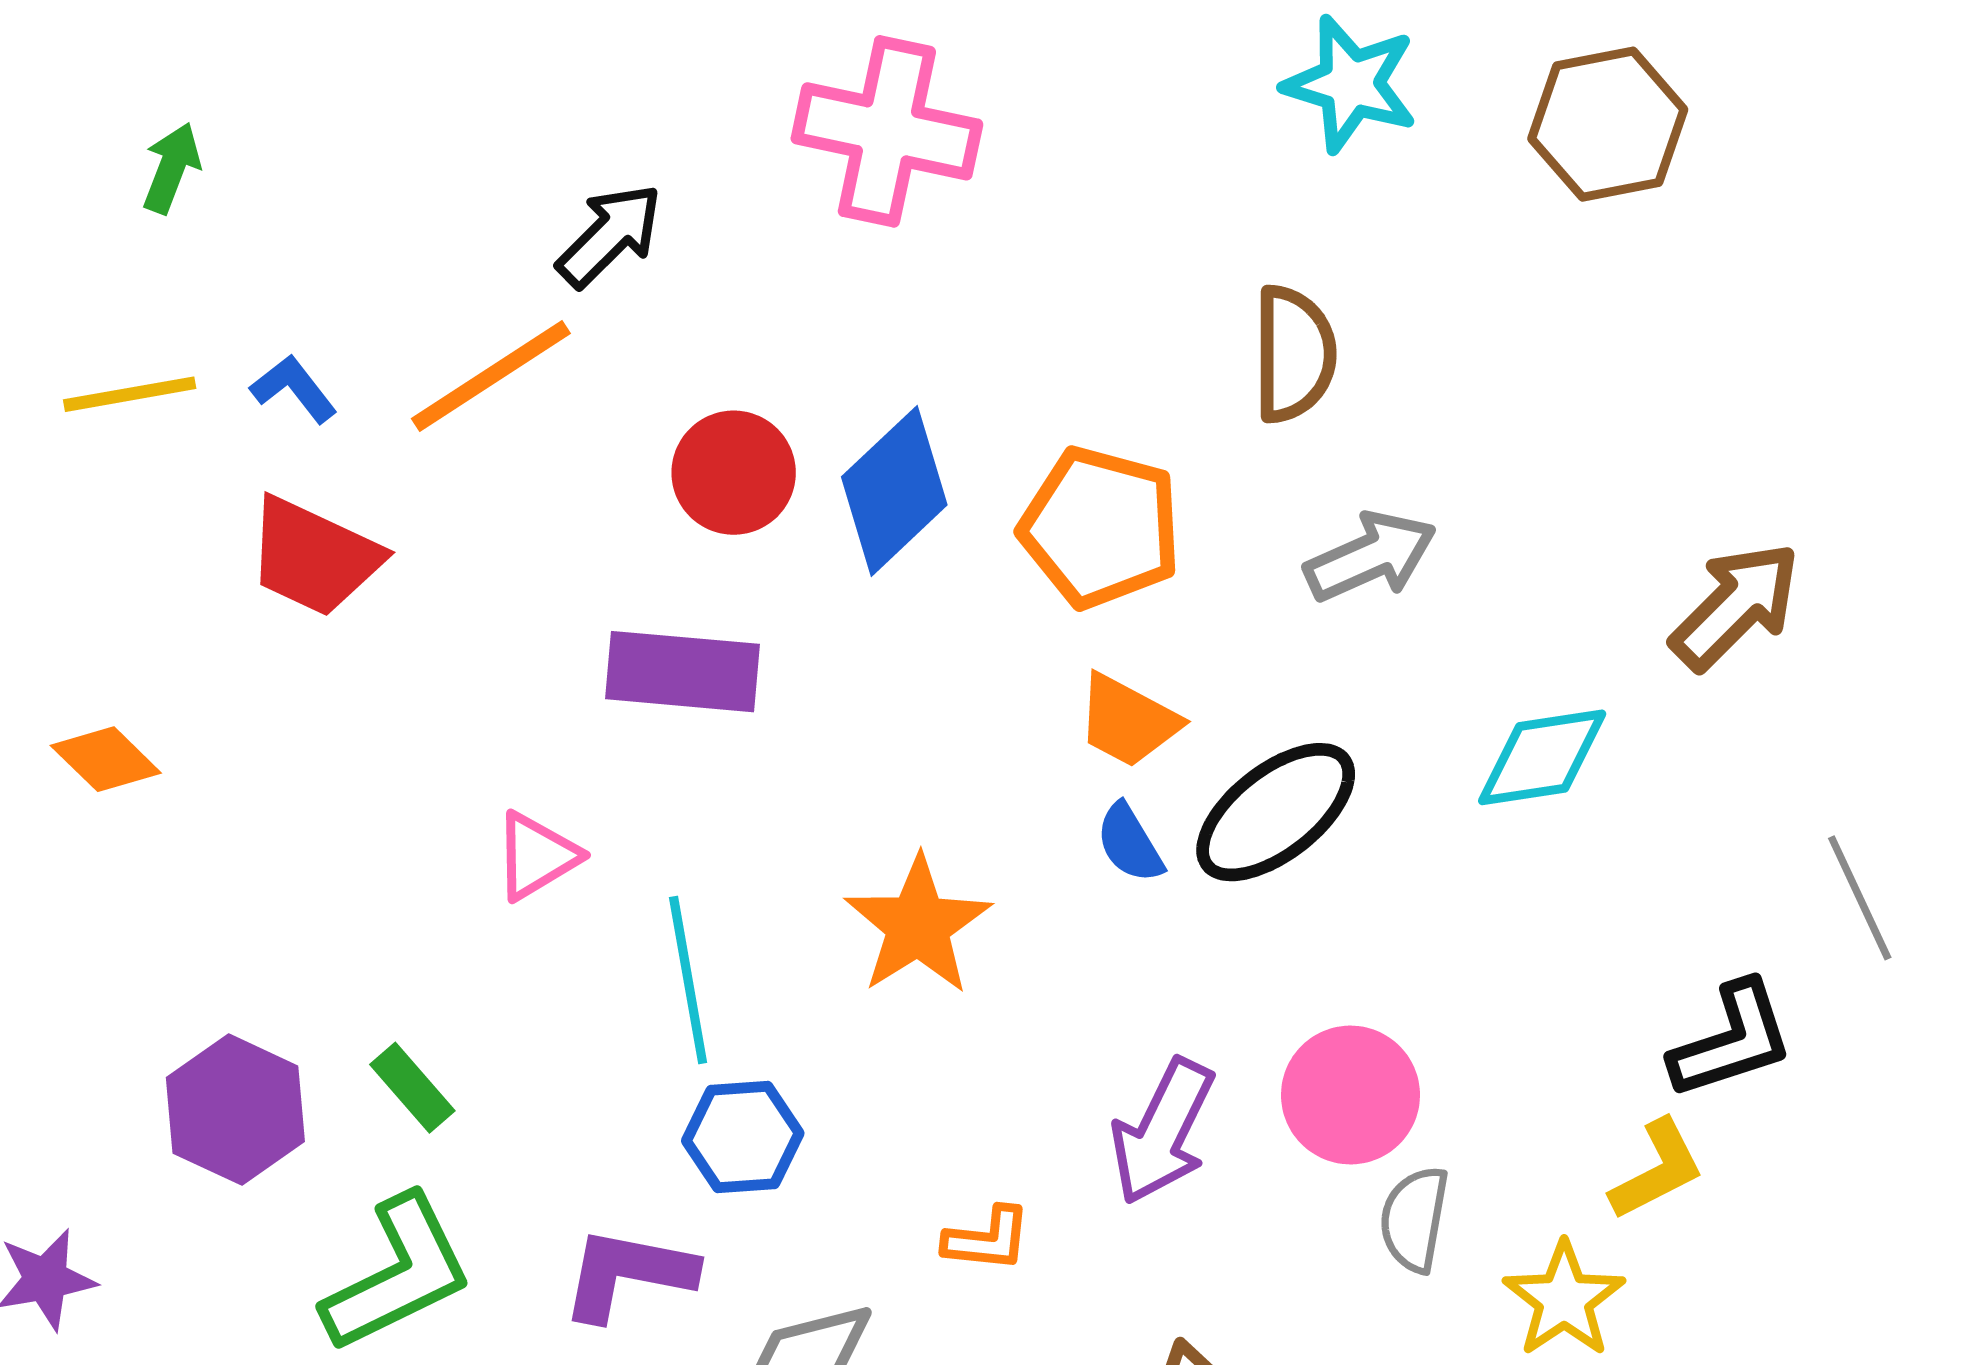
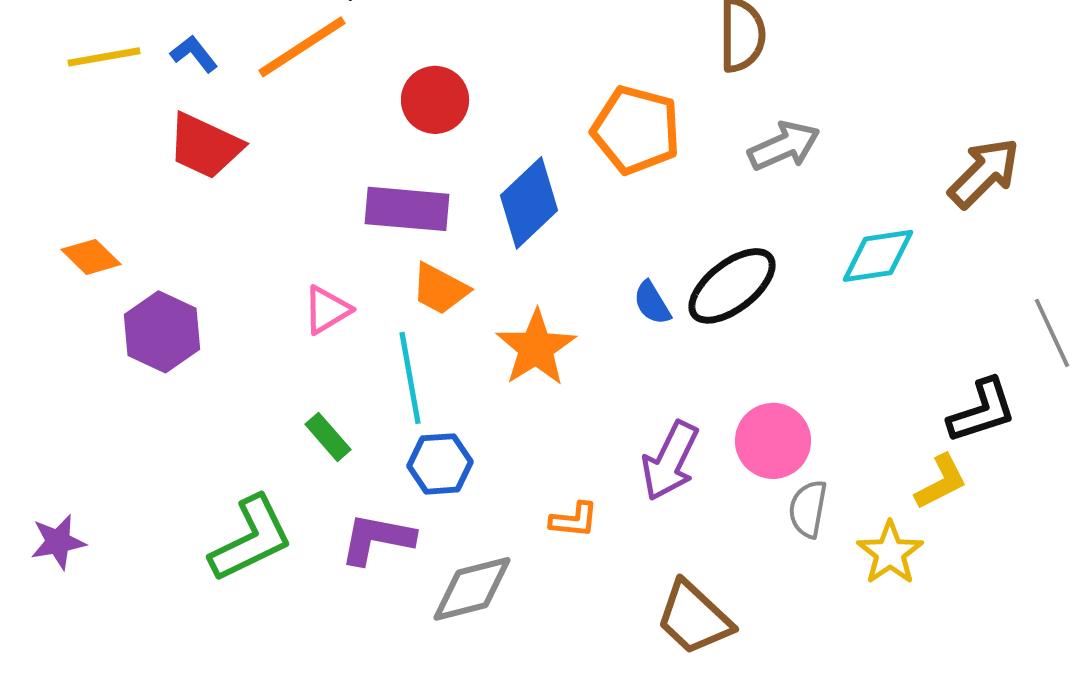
blue diamond: (894, 491) -> (529, 203), moved
orange trapezoid: (1128, 721) -> (440, 289), moved
green rectangle: (412, 1088) -> (328, 437), moved
purple hexagon: (235, 1110) -> (162, 332), moved

